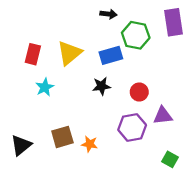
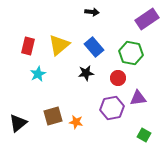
purple rectangle: (173, 22) -> (147, 19), turned 65
green hexagon: (136, 35) -> (131, 53), moved
blue rectangle: (111, 55) -> (94, 47), turned 66

